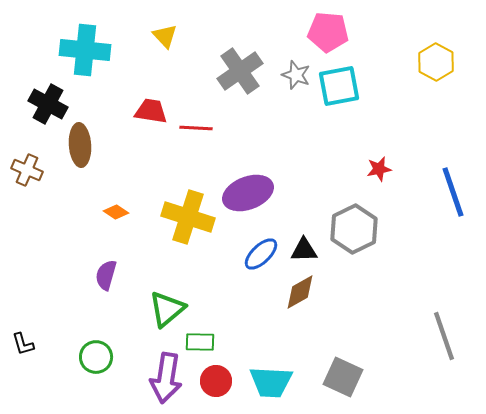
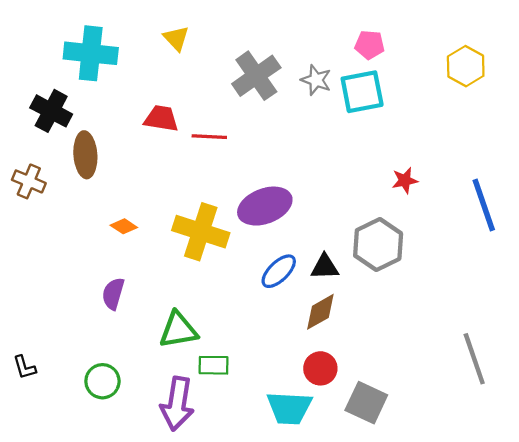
pink pentagon: (328, 32) -> (370, 45), moved, size x0.7
green triangle: (167, 309) -> (178, 330), turned 30
red circle: (216, 381) -> (320, 368), moved

